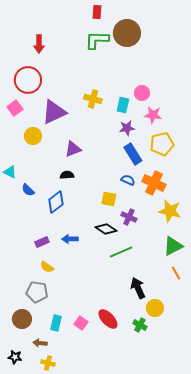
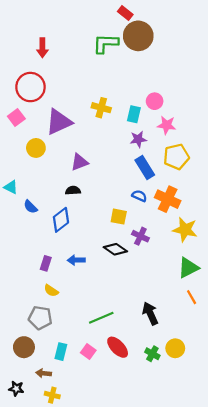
red rectangle: (97, 12) -> (125, 13), moved, turned -56
purple rectangle: (42, 242) -> (46, 263), turned -48
green line: (121, 252) -> (101, 318), moved
yellow circle: (155, 308) -> (175, 348), moved

